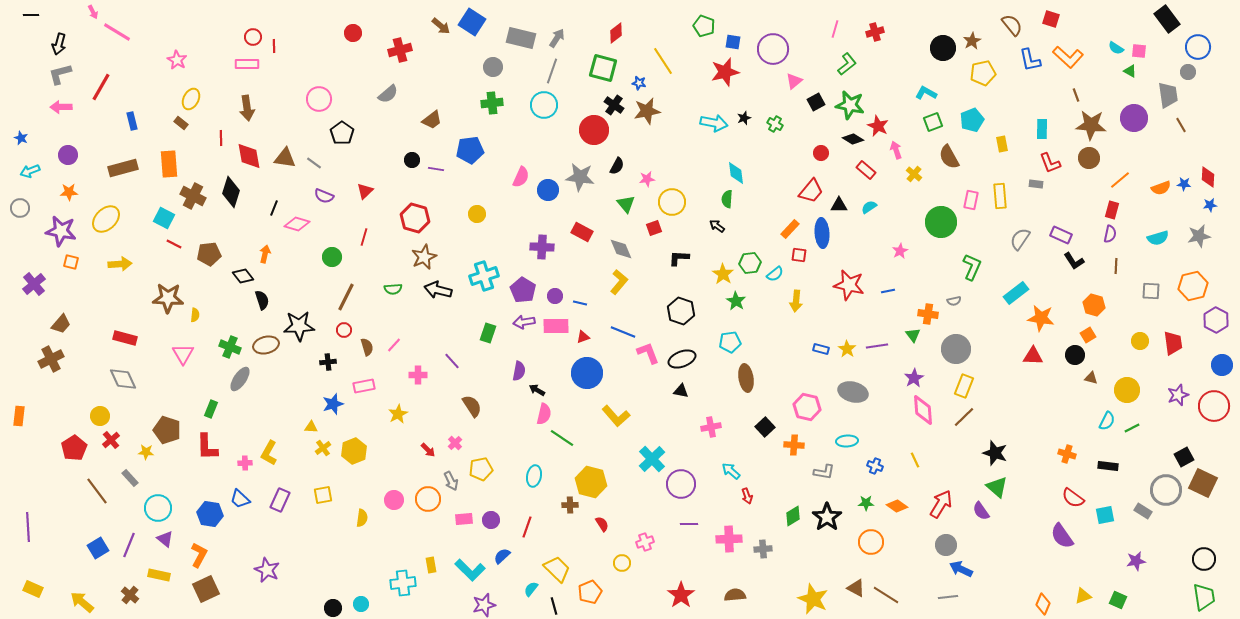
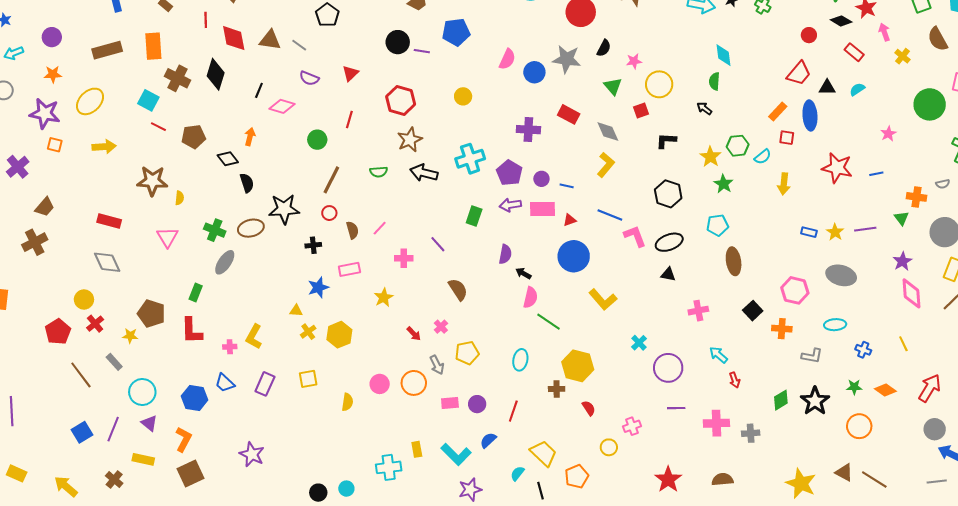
black circle: (412, 160) -> (398, 42), size x1.5
cyan cross: (652, 459) -> (639, 343), size x0.6

